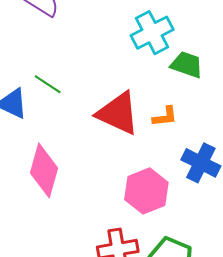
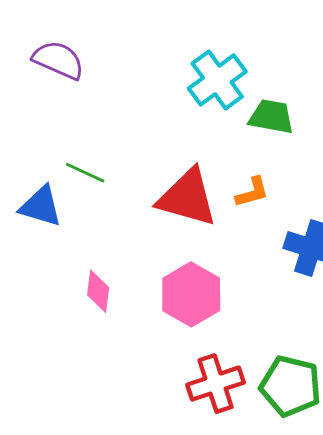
pink diamond: (44, 170) -> (98, 291), size x0.6
pink hexagon: (146, 191) -> (191, 294), moved

